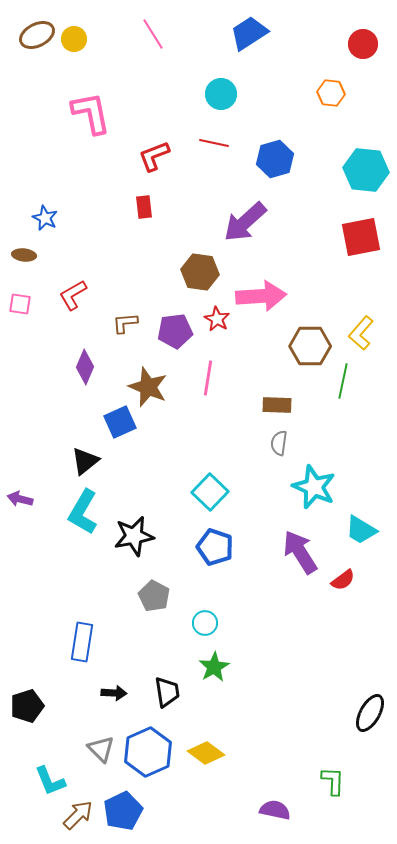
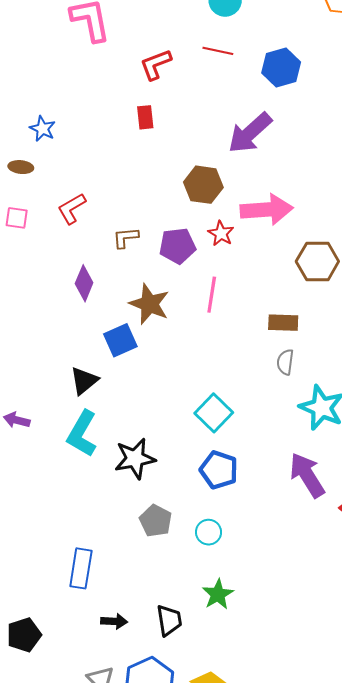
cyan circle: (205, 623) -> (209, 532), moved

